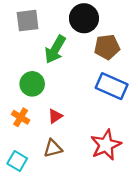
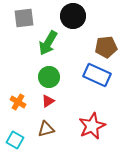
brown pentagon: (107, 47) -> (106, 47), moved
green circle: (32, 84) -> (49, 77), moved

